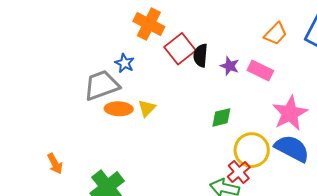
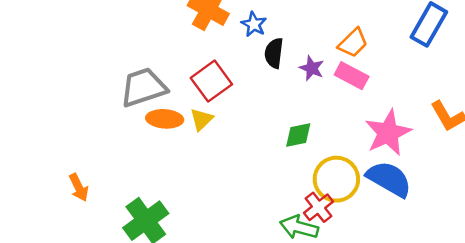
orange trapezoid: (276, 34) -> (353, 43), moved
red square: (180, 49) -> (211, 81), moved
blue star: (125, 63) -> (254, 24), moved

